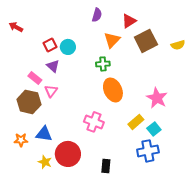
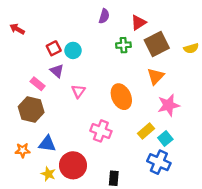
orange triangle: (112, 40) -> (156, 76), moved
green cross: (103, 64) -> (123, 45), moved
pink triangle: (51, 91) -> (78, 91), moved
pink star: (157, 98) -> (169, 105), turned 30
blue cross: (148, 151) -> (159, 162), turned 35

